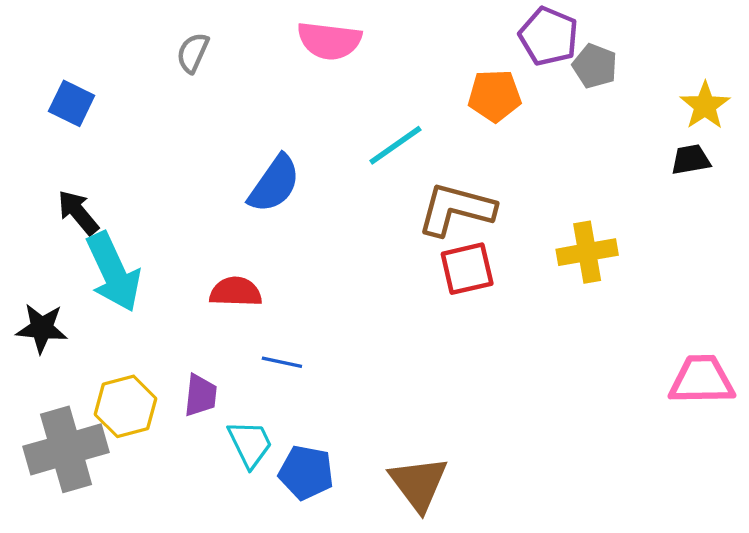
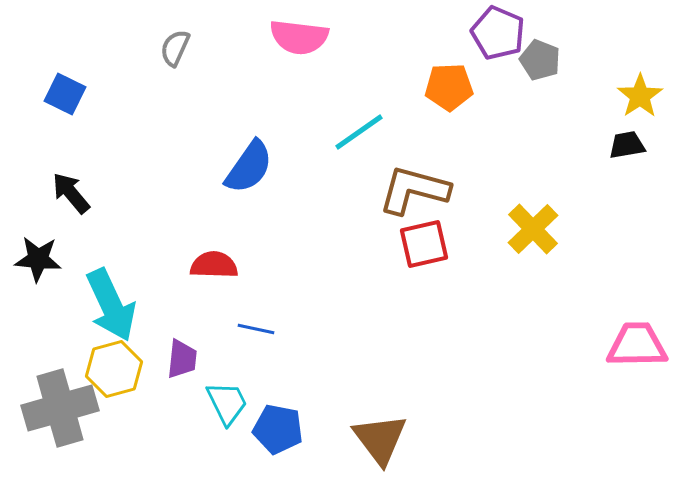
yellow cross: (587, 252) -> (533, 229), turned -34
cyan arrow: (113, 272) -> (111, 305), moved
black star: (42, 328) -> (38, 259), moved

